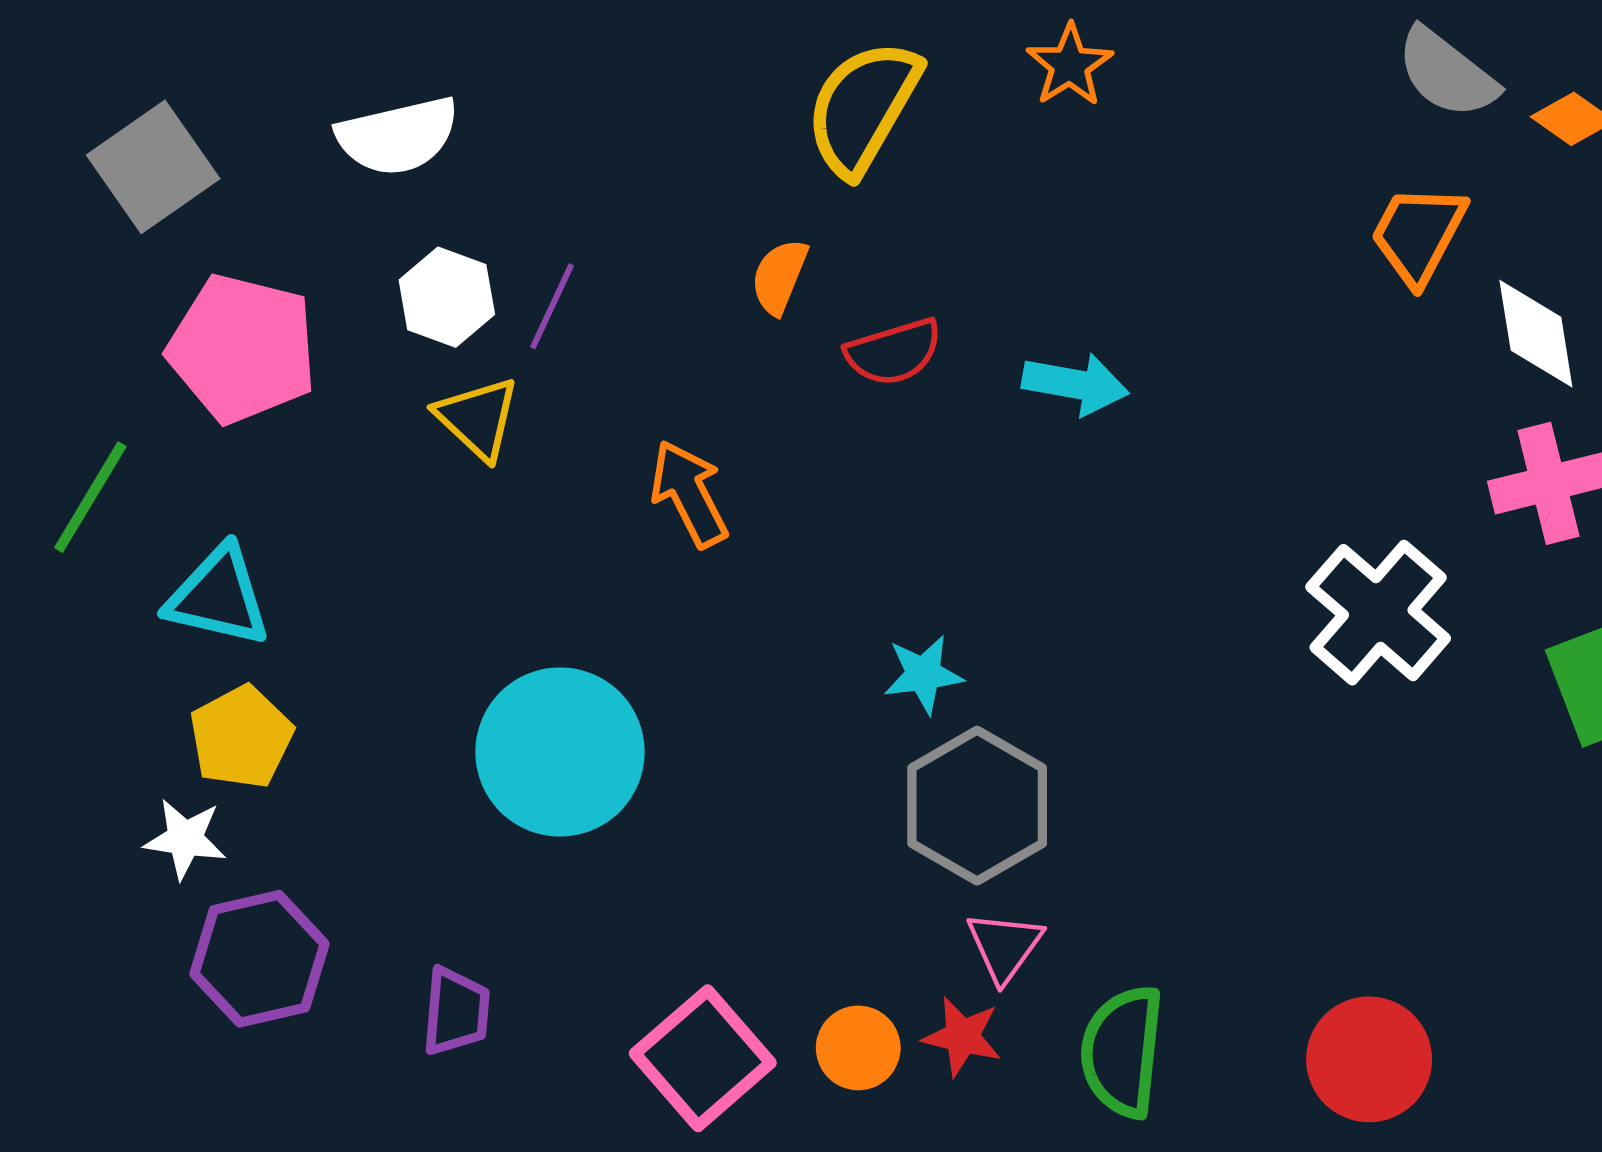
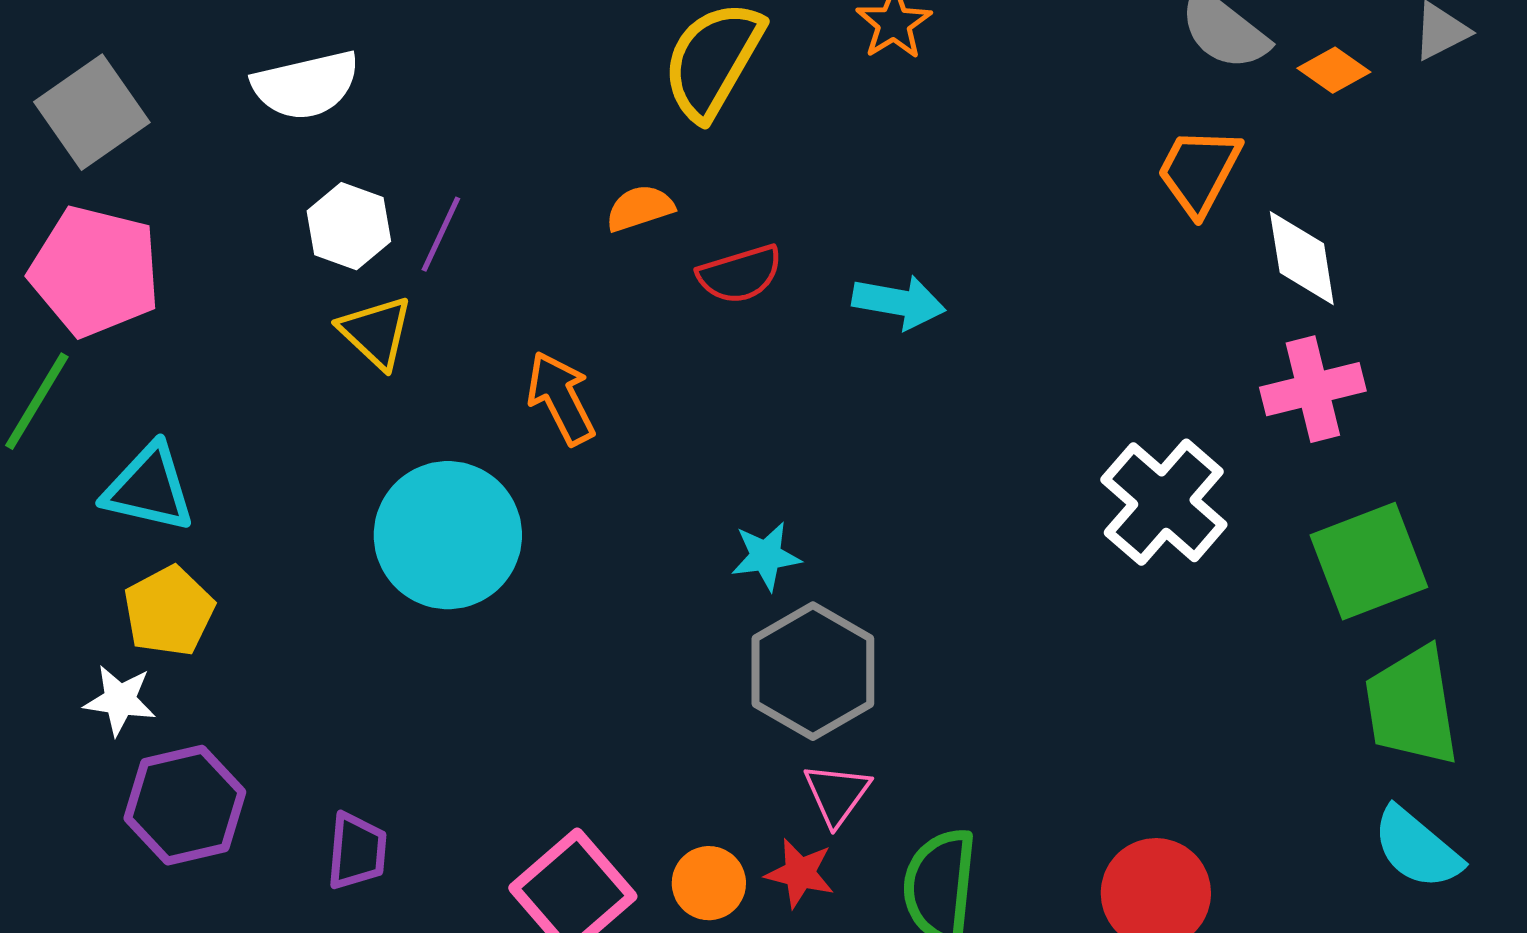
orange semicircle: (779, 277) -> (640, 208), turned 50
pink pentagon: (242, 349) -> (95, 271), moved
cyan circle: (560, 752) -> (448, 535), moved

